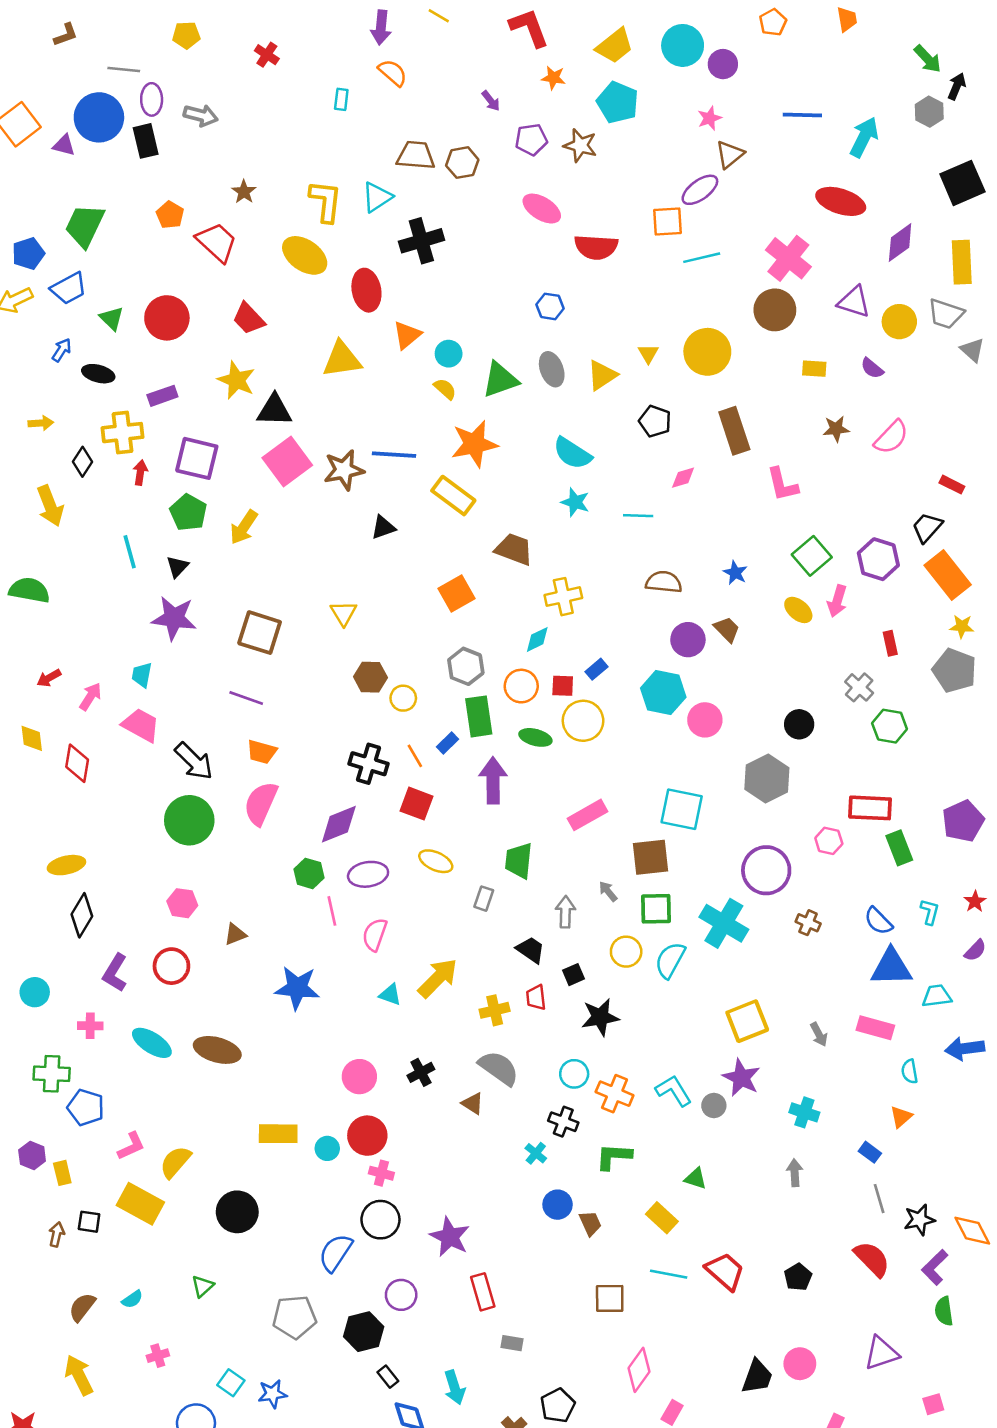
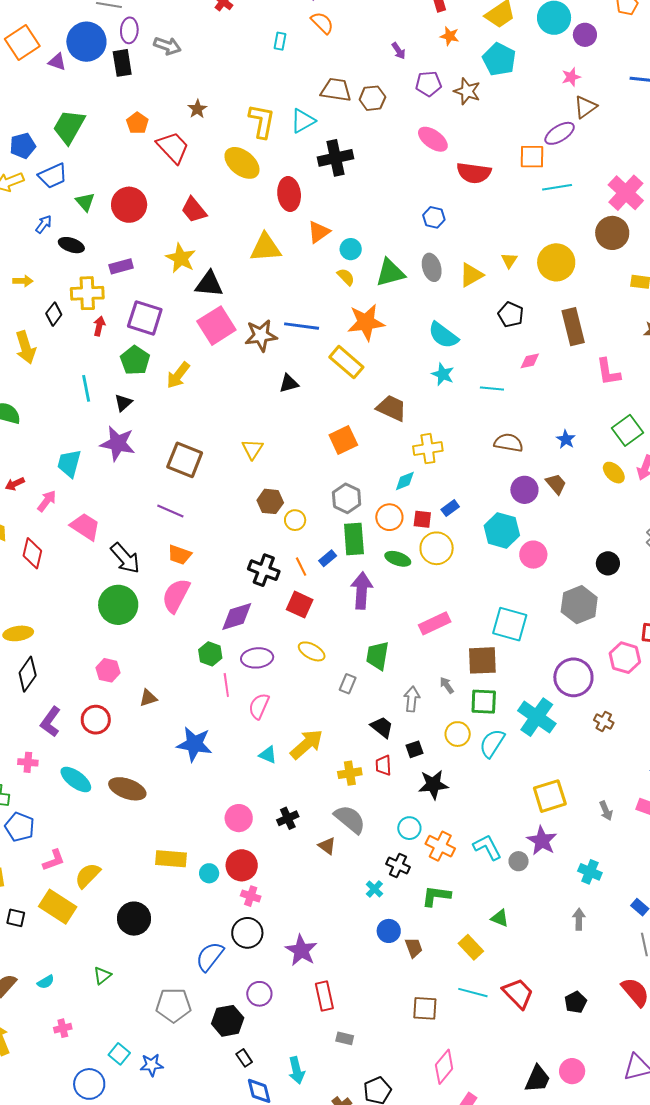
cyan trapezoid: (142, 675) -> (69, 463), moved, size x1.4
pink hexagon: (829, 841) -> (625, 658), size x1.4

